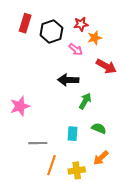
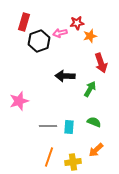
black hexagon: (51, 32) -> (39, 41), moved
pink arrow: (76, 49) -> (60, 33), moved, turned 128
red arrow: (106, 66) -> (101, 63), turned 42
green arrow: (85, 101) -> (90, 89), moved
gray line: (38, 143) -> (48, 126), moved

